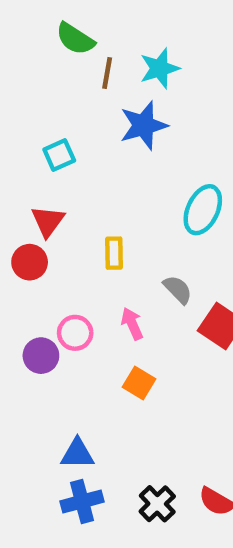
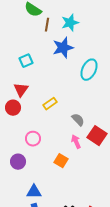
cyan ellipse: (203, 210) -> (89, 70), moved
yellow rectangle: (114, 253) -> (50, 104), turned 56
pink arrow: (132, 324) -> (76, 142), moved
purple circle: (41, 356) -> (18, 162), moved

